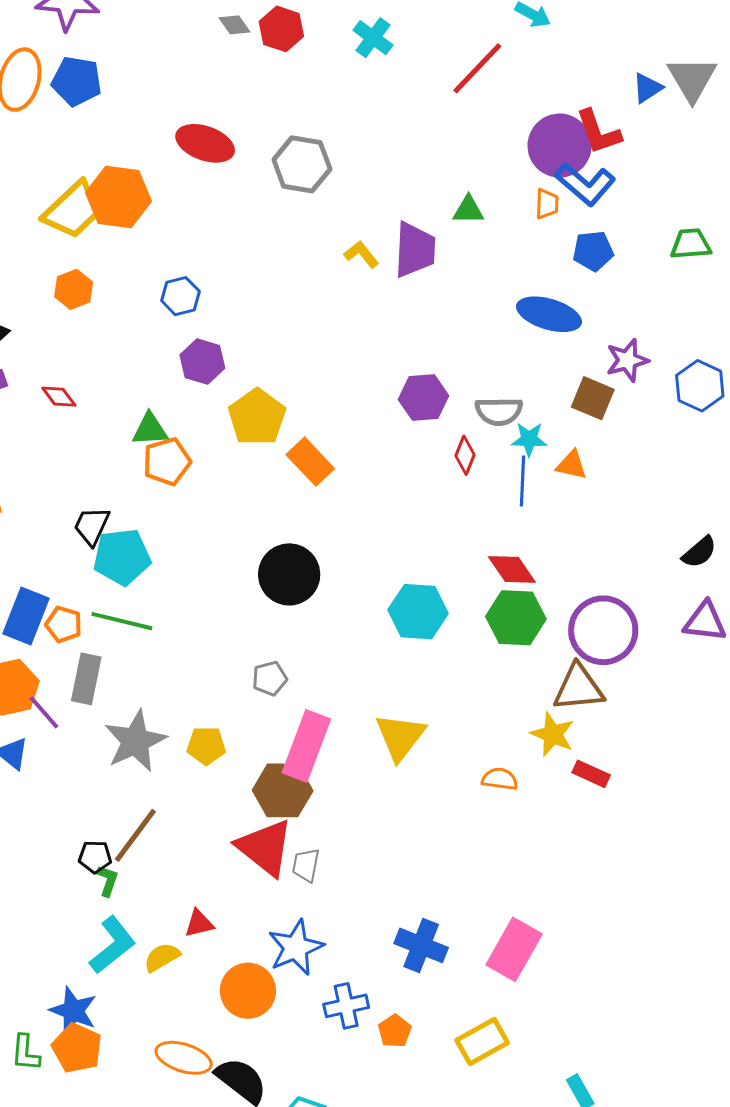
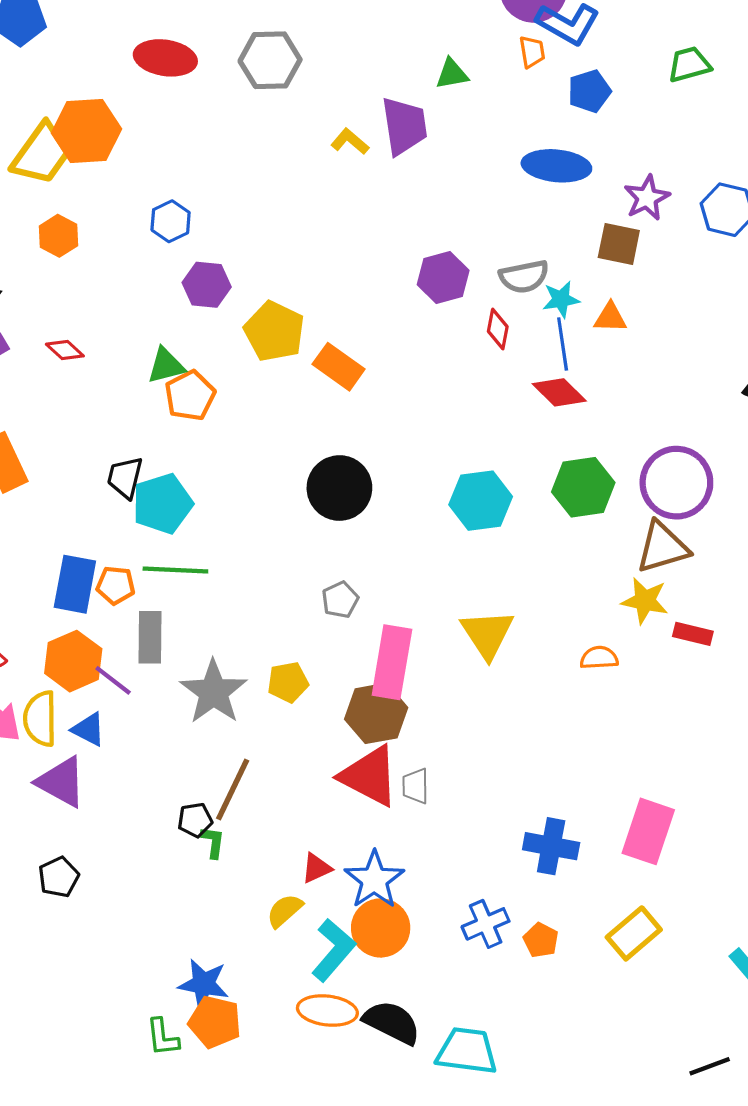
red diamond: (512, 569) -> (559, 392), moved
cyan L-shape: (113, 945) -> (333, 950), moved
blue star: (296, 948) -> (374, 880), moved

